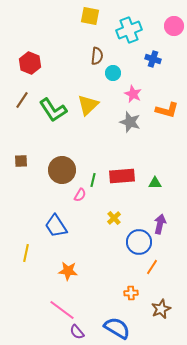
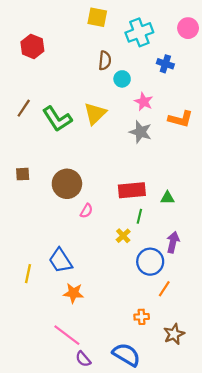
red hexagon: (30, 63) -> (32, 46), moved
green line: (93, 180) -> (139, 216), moved
blue trapezoid: (56, 226) -> (60, 261), moved

